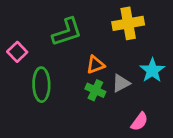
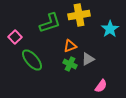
yellow cross: (128, 23) -> (79, 15), moved
cyan star: (152, 70) -> (110, 29), moved
green ellipse: (41, 85) -> (32, 60), turned -40

